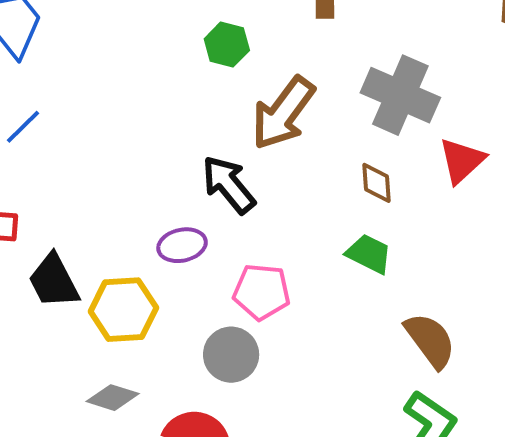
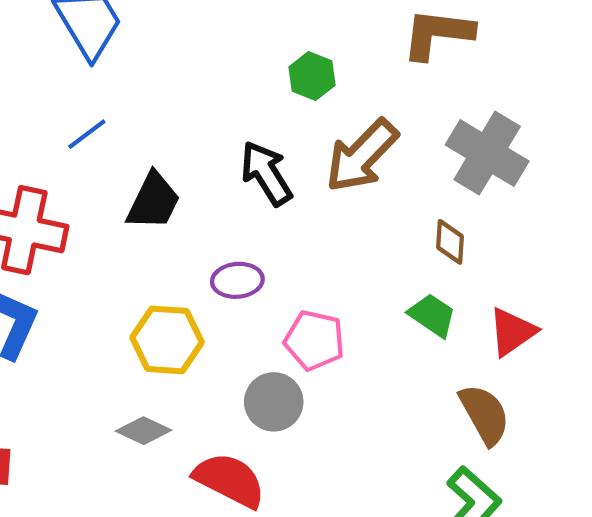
red triangle: (462, 161) -> (512, 332), moved
black arrow: (229, 185) -> (266, 173), moved
black trapezoid: (54, 281) -> (153, 201), moved, turned -134

